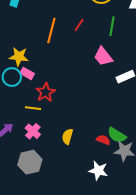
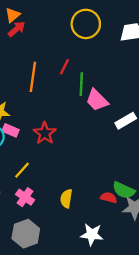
green line: (112, 26) -> (81, 84), moved
red star: (46, 92) -> (45, 133), moved
yellow line: (33, 108) -> (22, 170), turned -49
white star: (98, 171) -> (92, 234), moved

